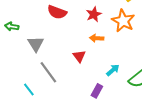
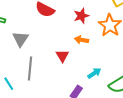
gray line: (48, 72) -> (30, 69), turned 35

